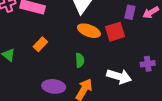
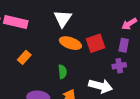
purple rectangle: (130, 12) -> (124, 45), moved
purple cross: (148, 64) -> (119, 66), moved

